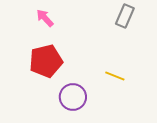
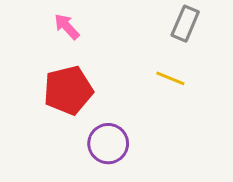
yellow line: (115, 76) -> (170, 78), moved

